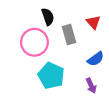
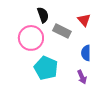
gray rectangle: (69, 34) -> (62, 31), turned -48
blue semicircle: (96, 59) -> (86, 53), turned 126

